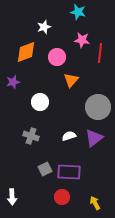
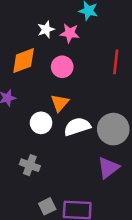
pink star: (82, 40) -> (70, 33), moved
orange triangle: (71, 80) -> (60, 103), moved
white semicircle: (69, 136) -> (77, 127), moved, size x1.5

